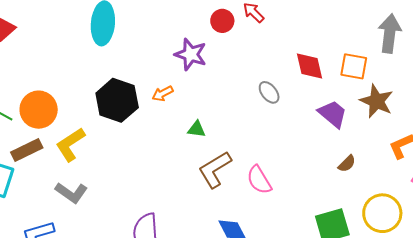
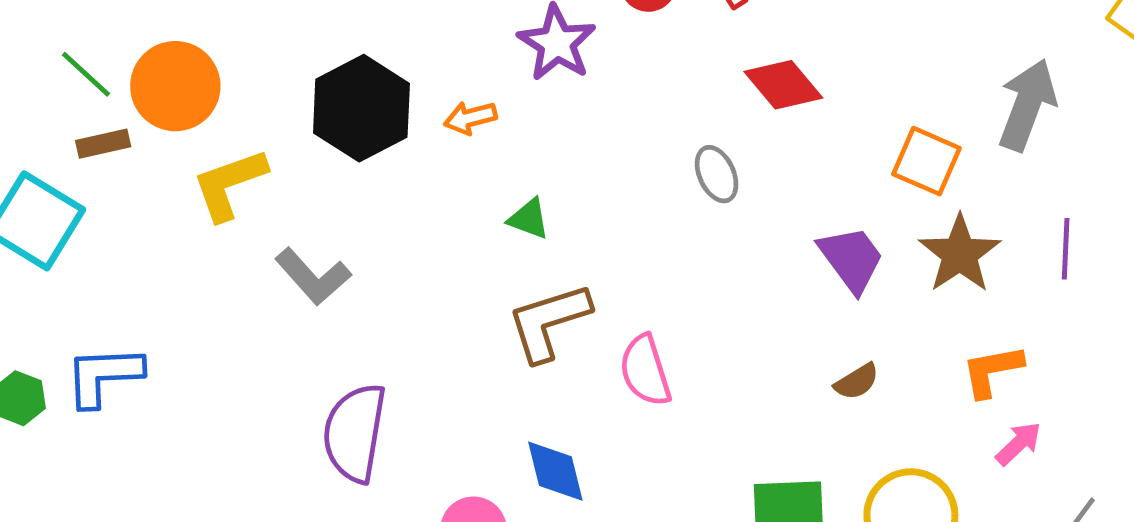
red diamond: (309, 66) -> (783, 85), moved, turned -40
brown rectangle: (27, 150) -> (103, 144), moved, size x0.7
gray L-shape: (71, 193) -> (313, 277), moved

